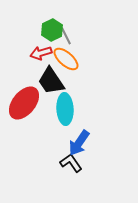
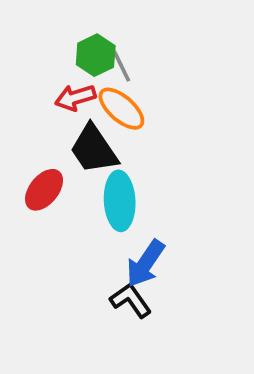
red ellipse: (24, 103) -> (44, 190), size x0.7

